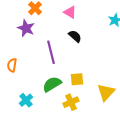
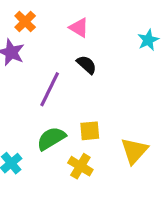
purple line: (51, 52) -> (50, 89), turned 40
yellow cross: (71, 102) -> (80, 166), turned -35

